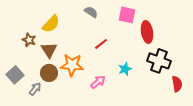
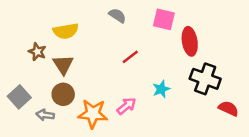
yellow semicircle: (51, 24) -> (66, 31), turned 36
orange star: (72, 65) -> (93, 114), moved
red semicircle: (177, 84) -> (228, 109), turned -56
gray arrow: (35, 89) -> (45, 115), turned -120

